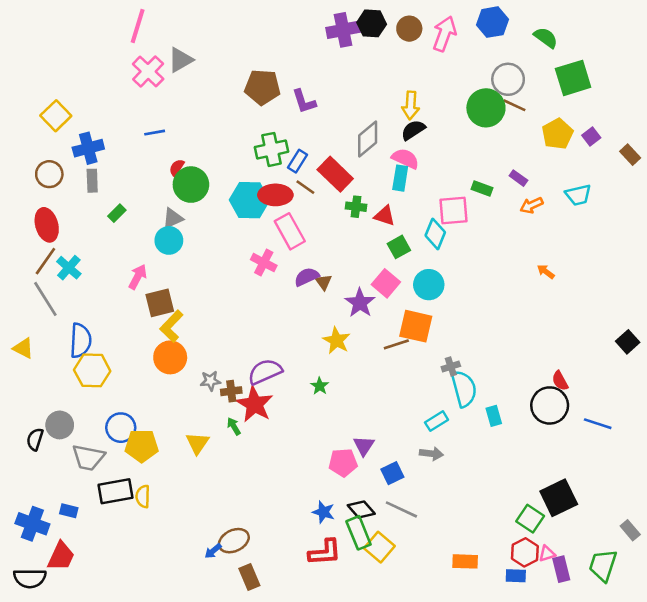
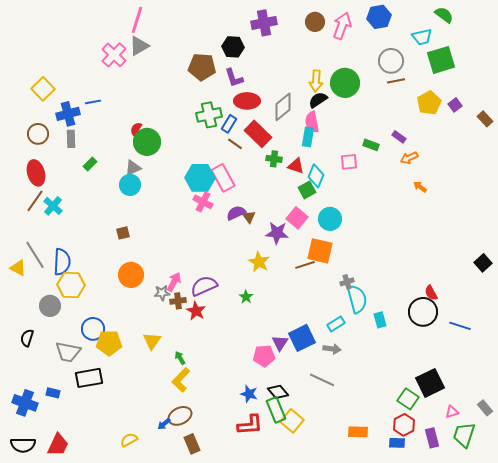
black hexagon: (372, 23) -> (233, 47), moved
pink line: (138, 26) -> (137, 20), moved
green semicircle: (546, 38) -> (444, 15), moved
brown line: (515, 105) -> (396, 81), turned -36
green circle: (486, 108) -> (345, 83), moved
blue line: (155, 133) -> (93, 102), moved
pink semicircle: (405, 159) -> (312, 122), turned -125
red ellipse: (275, 195) -> (247, 101), moved
cyan trapezoid: (578, 195) -> (422, 37), moved
cyan hexagon: (249, 200) -> (200, 178), moved
pink square: (453, 211) -> (349, 162), size x0.7
cyan diamond: (435, 234) -> (316, 176), moved
orange arrow: (546, 272) -> (420, 187), moved
pink arrow: (138, 277) -> (174, 282), moved
gray line: (45, 299) -> (35, 255), moved
brown square: (160, 303) -> (123, 233), size x0.6
purple star: (360, 303) -> (277, 233), turned -30
yellow L-shape: (171, 326) -> (181, 380), moved
red star: (255, 404) -> (196, 311), size x0.7
gray circle: (60, 425) -> (50, 306), moved
green arrow: (234, 426) -> (180, 358), moved
blue square: (392, 473) -> (302, 338), moved, size x1.5
yellow semicircle: (143, 496) -> (129, 440), moved, turned 60
gray line: (401, 509) -> (322, 380), moved
pink triangle: (547, 554) -> (452, 412), moved
red trapezoid: (61, 556) -> (58, 445), moved

